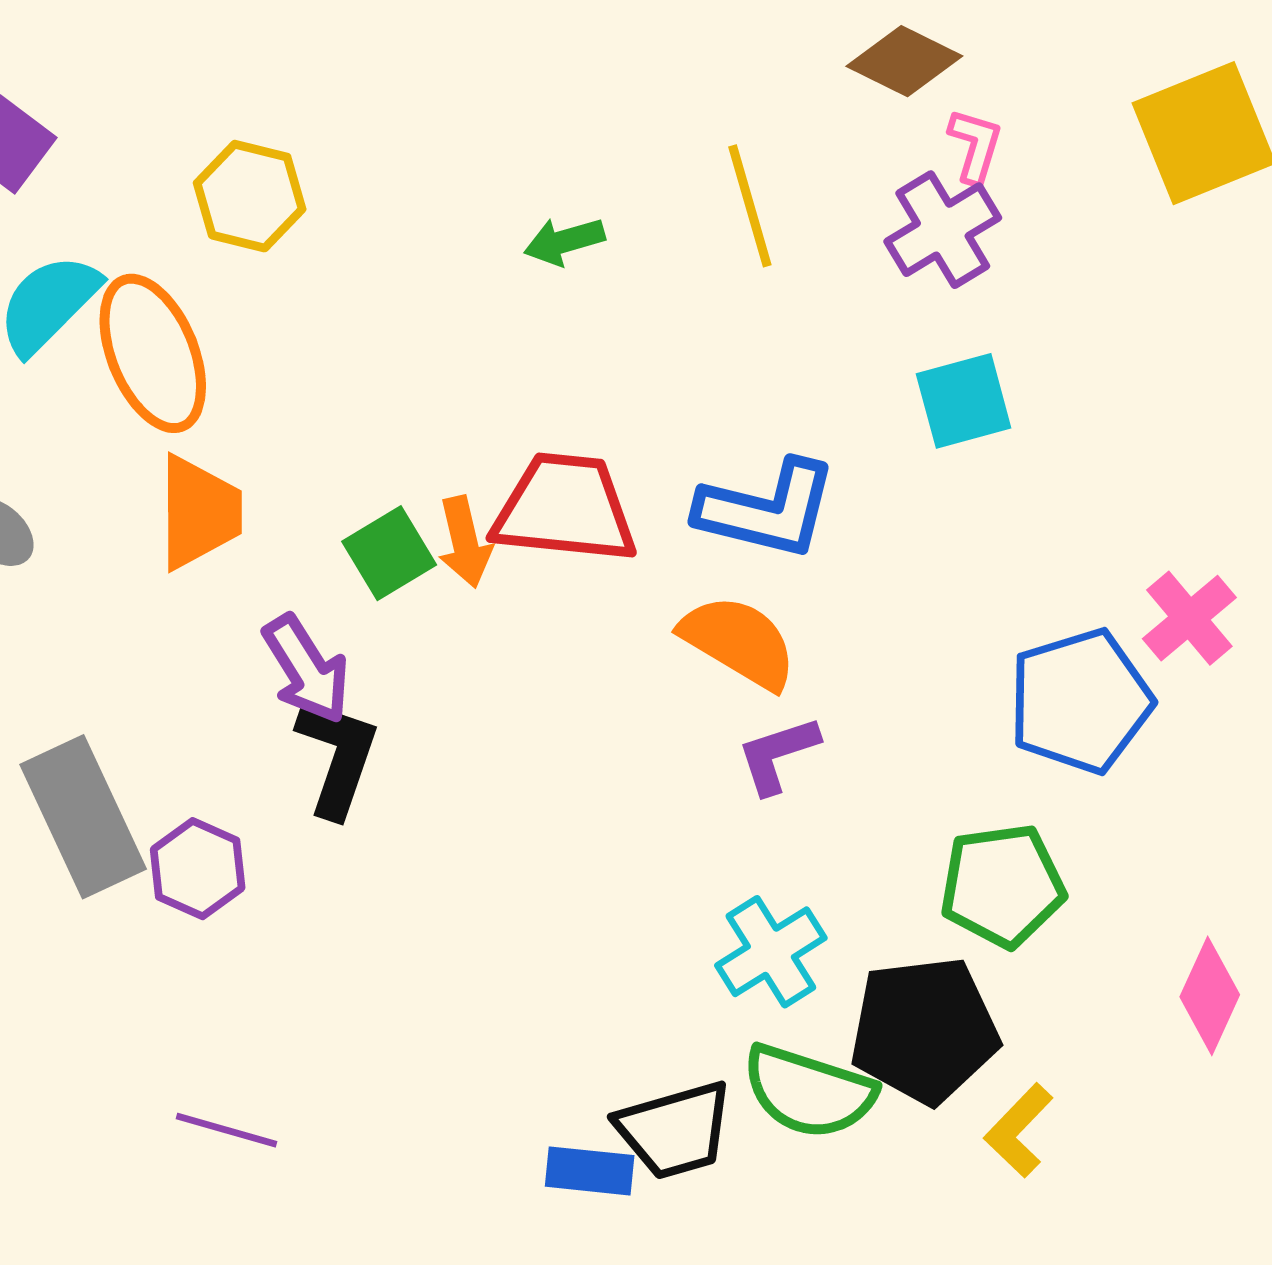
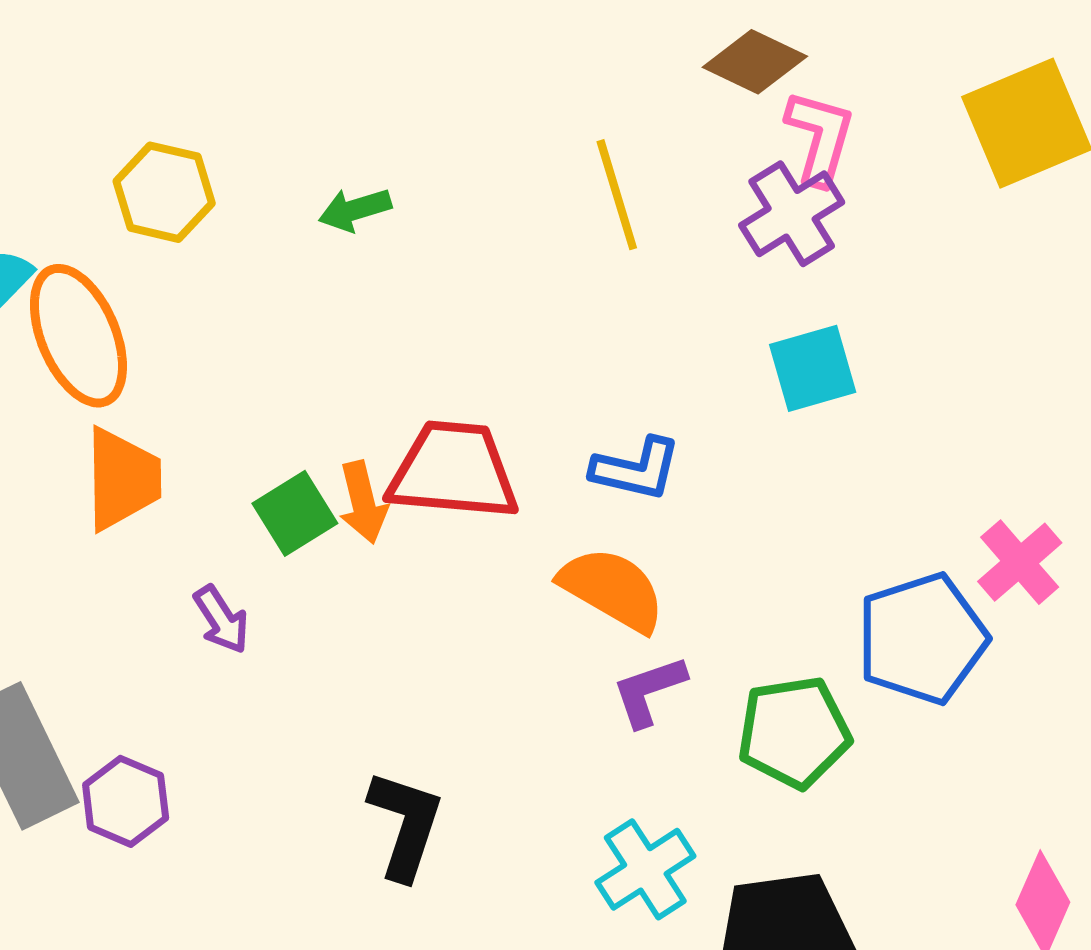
pink L-shape: (975, 146) -> (820, 137), size x1.4
green arrow: (564, 241) -> (355, 210), moved
blue L-shape: (767, 509) -> (636, 469), size x0.7
purple arrow: (306, 669) -> (221, 620), size x0.7
black L-shape: (337, 756) -> (405, 825), moved
green pentagon: (1002, 886) -> (794, 732), moved

